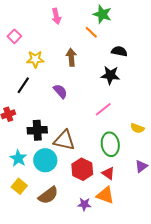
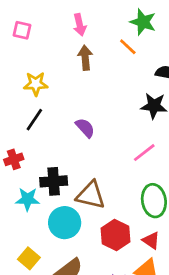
pink square: (14, 36) -> (22, 30), moved, turned -32
brown arrow: (71, 57) -> (85, 58), moved
yellow star: (35, 59) -> (36, 84), moved
cyan star: (18, 158) -> (27, 199), moved, turned -30

